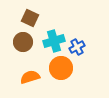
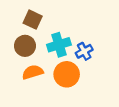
orange semicircle: (30, 77) -> (33, 72), moved

